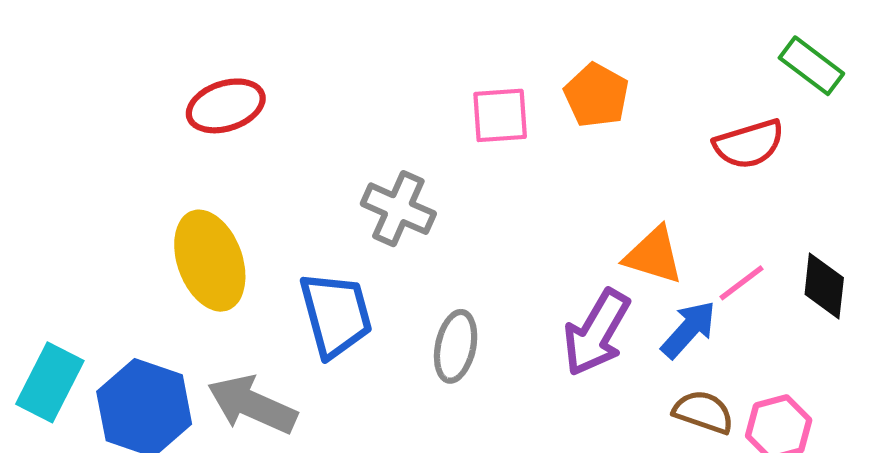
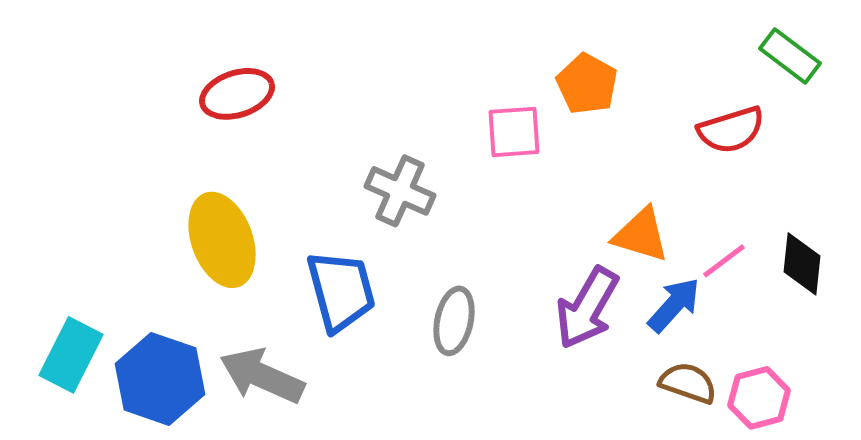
pink square: (500, 115) -> (514, 132), moved

